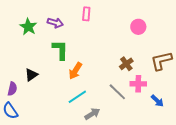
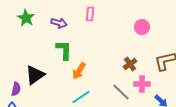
green star: (28, 27) -> (26, 18), moved
black triangle: (31, 75) -> (35, 75), size x1.5

